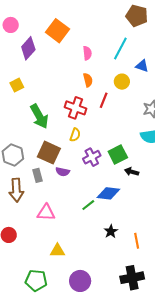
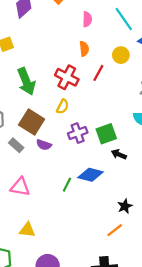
cyan line: (120, 49) -> (124, 19), turned -70
gray rectangle: (38, 175) -> (16, 145), turned -40
green line: (88, 205) -> (67, 185), turned -32
black star: (111, 231) -> (125, 206), moved
orange line: (137, 241) -> (115, 230), turned 56

